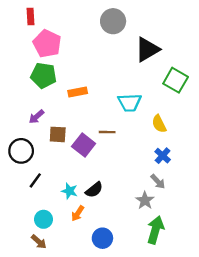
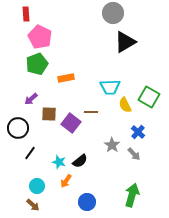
gray circle: (113, 21) -> (113, 13), moved
green pentagon: (43, 75) -> (37, 64), turned -30
green square: (176, 80) -> (149, 97), moved
yellow semicircle: (159, 124) -> (125, 105), moved
gray star: (145, 200) -> (112, 145), moved

